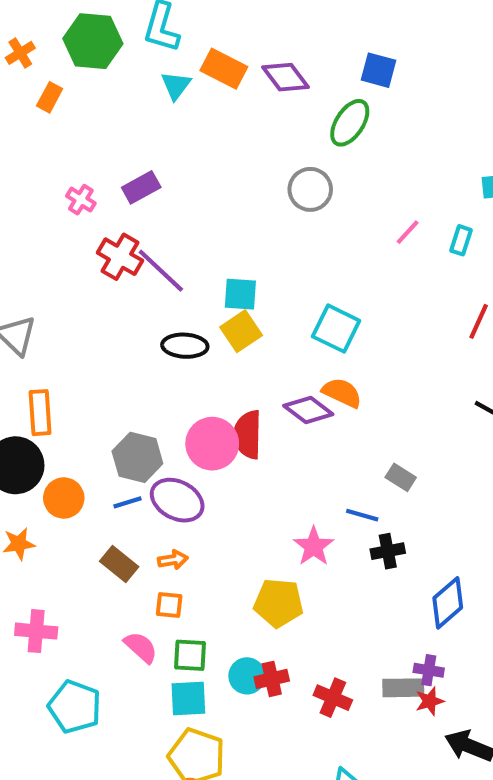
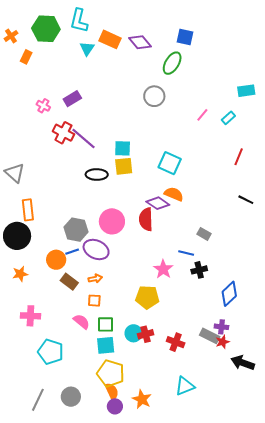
cyan rectangle: (461, 240) -> (228, 118), turned 32
yellow square: (241, 331) -> (124, 166), turned 30
red semicircle: (248, 435) -> (146, 219), moved
orange circle: (64, 498) -> (56, 260), moved
gray rectangle: (403, 688) -> (210, 336), turned 30

